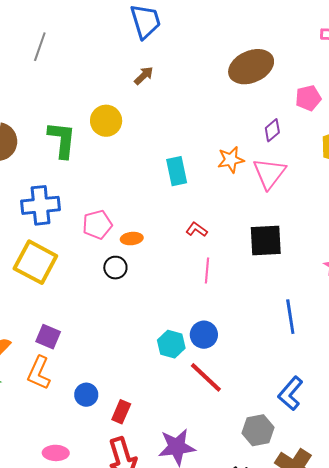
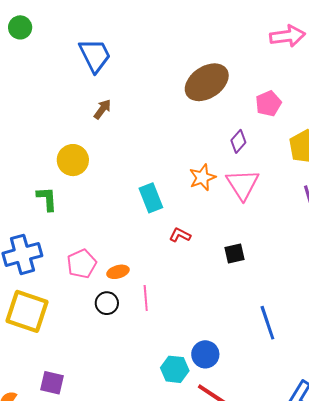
green L-shape: (62, 140) -> (47, 199), moved, size x0.7
red L-shape: (197, 230) -> (180, 235), moved
black square: (266, 240) -> (235, 254), moved, size x0.6
pink line: (207, 270) -> (146, 298), moved
blue line: (290, 317) -> (267, 323), moved

